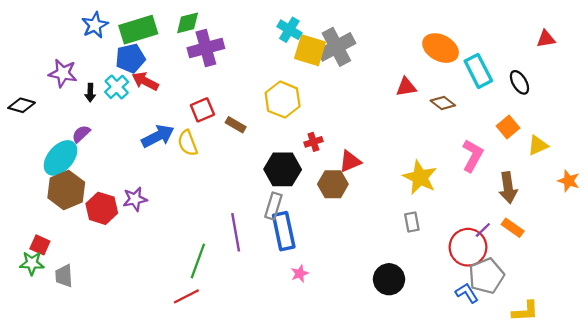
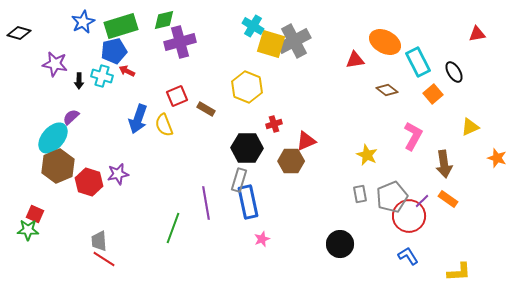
red arrow: (145, 81) -> (127, 71), size x0.7
cyan cross: (117, 87) -> (102, 76), turned -30
red triangle: (406, 87) -> (355, 60), moved
black diamond: (22, 105) -> (19, 33), moved
orange square: (508, 127) -> (433, 94), moved
blue arrow: (158, 136) -> (138, 119), turned 136
yellow star: (420, 177) -> (367, 155), size x0.7
gray trapezoid: (64, 276) -> (99, 241), moved
gray pentagon: (486, 276) -> (392, 197), moved
red line: (186, 296) -> (104, 259), moved, turned 60

